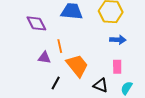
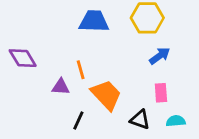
purple diamond: (36, 23) -> (23, 58), moved
blue arrow: (118, 40) -> (160, 56), turned -35
cyan semicircle: (127, 88) -> (176, 121), turned 56

